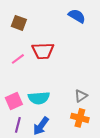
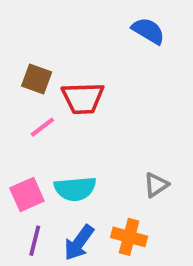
brown square: (19, 23) -> (37, 79), moved
pink line: (18, 59) -> (42, 127), moved
orange cross: (80, 118) -> (129, 237), moved

